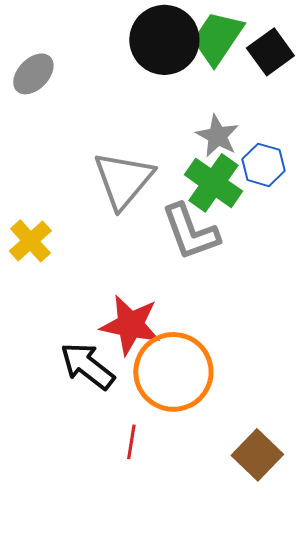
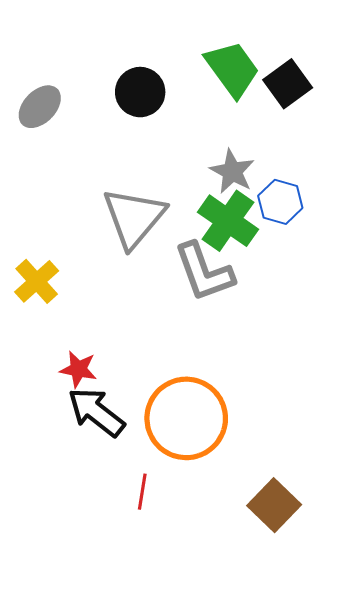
green trapezoid: (217, 38) -> (232, 69), turned 110
black circle: (164, 40) -> (140, 92), moved, size x0.7
red star: (130, 325) -> (78, 369), moved, size x0.6

